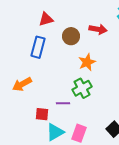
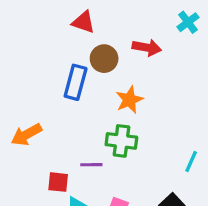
red triangle: (46, 19) -> (83, 22), moved, turned 35
blue rectangle: (38, 47) -> (76, 82), moved
green cross: (82, 88) -> (121, 141), turned 36

